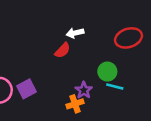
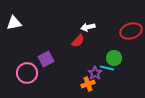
cyan line: (115, 86) -> (107, 68), moved
purple square: (26, 89) -> (46, 59), moved

